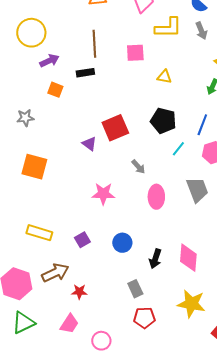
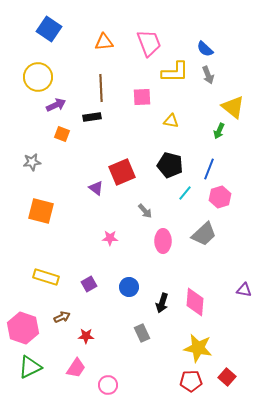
gray trapezoid: (197, 190) -> (204, 234), turned 68
pink star: (103, 194) -> (110, 238), size x0.7
brown arrow: (55, 273) -> (62, 317), size x0.6
red pentagon: (144, 318) -> (191, 381), moved

